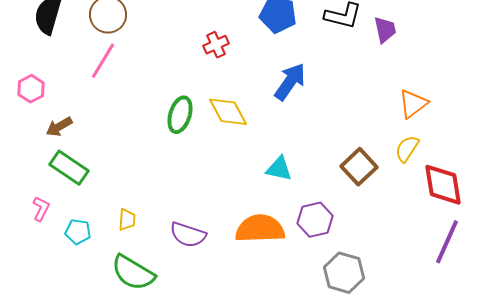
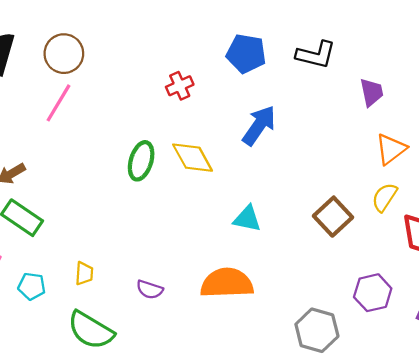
purple trapezoid: (385, 30) -> (372, 92), moved
purple hexagon: (315, 220) -> (373, 293), moved
purple semicircle: (188, 235) -> (150, 289), size x0.7

